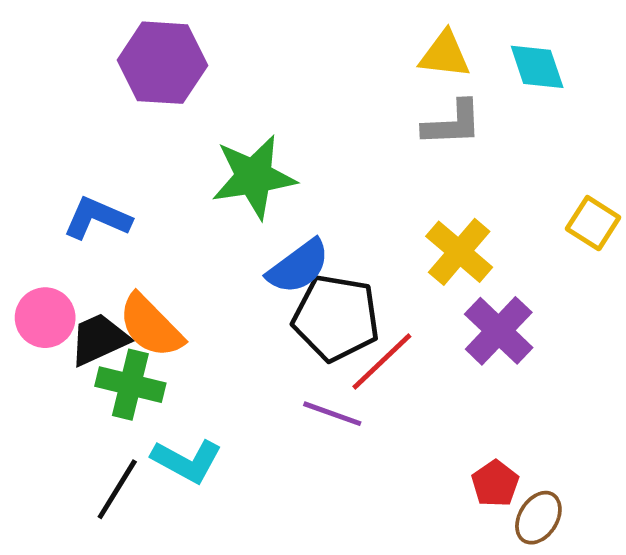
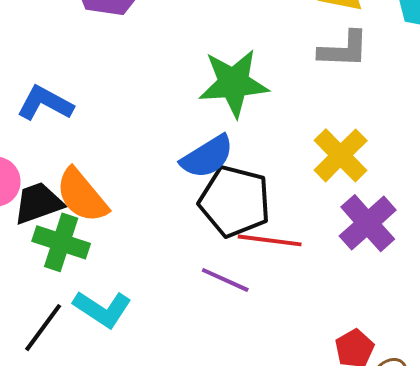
green star: (254, 177) -> (234, 83), moved
red line: (382, 362) -> (270, 240), turned 46

